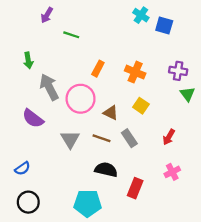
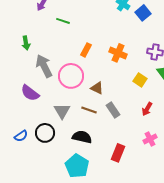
blue square: (164, 26) -> (143, 13), turned 35
yellow square: (141, 106) -> (140, 80), moved
black semicircle: (106, 170) -> (82, 137), moved
black circle: (28, 202) -> (45, 133), moved
cyan pentagon: (88, 203) -> (77, 166), turned 30

